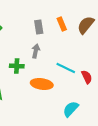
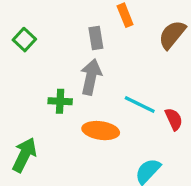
orange rectangle: (62, 24) -> (125, 15), moved
gray arrow: (36, 51) -> (91, 77), size x1.5

